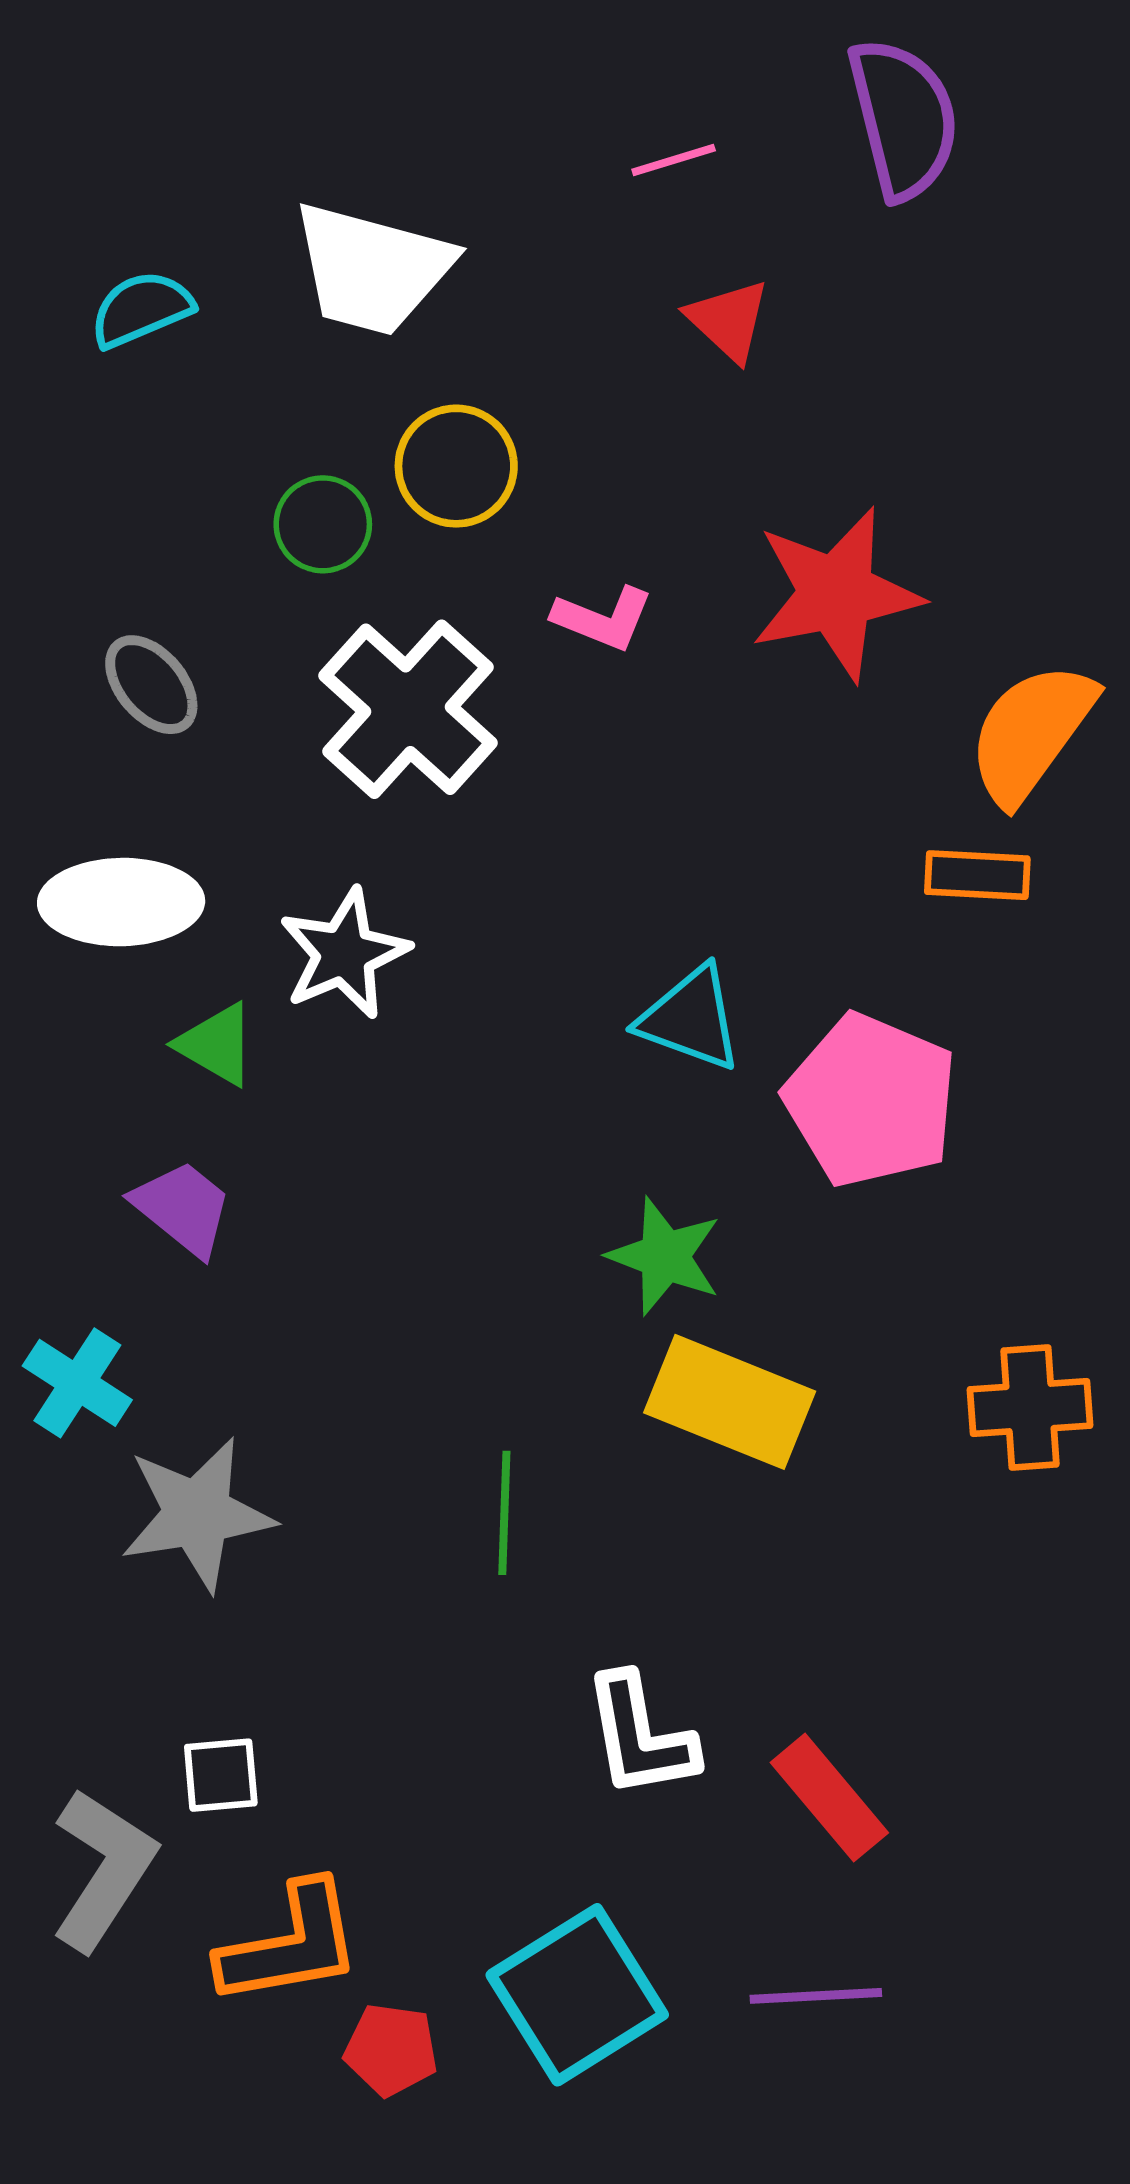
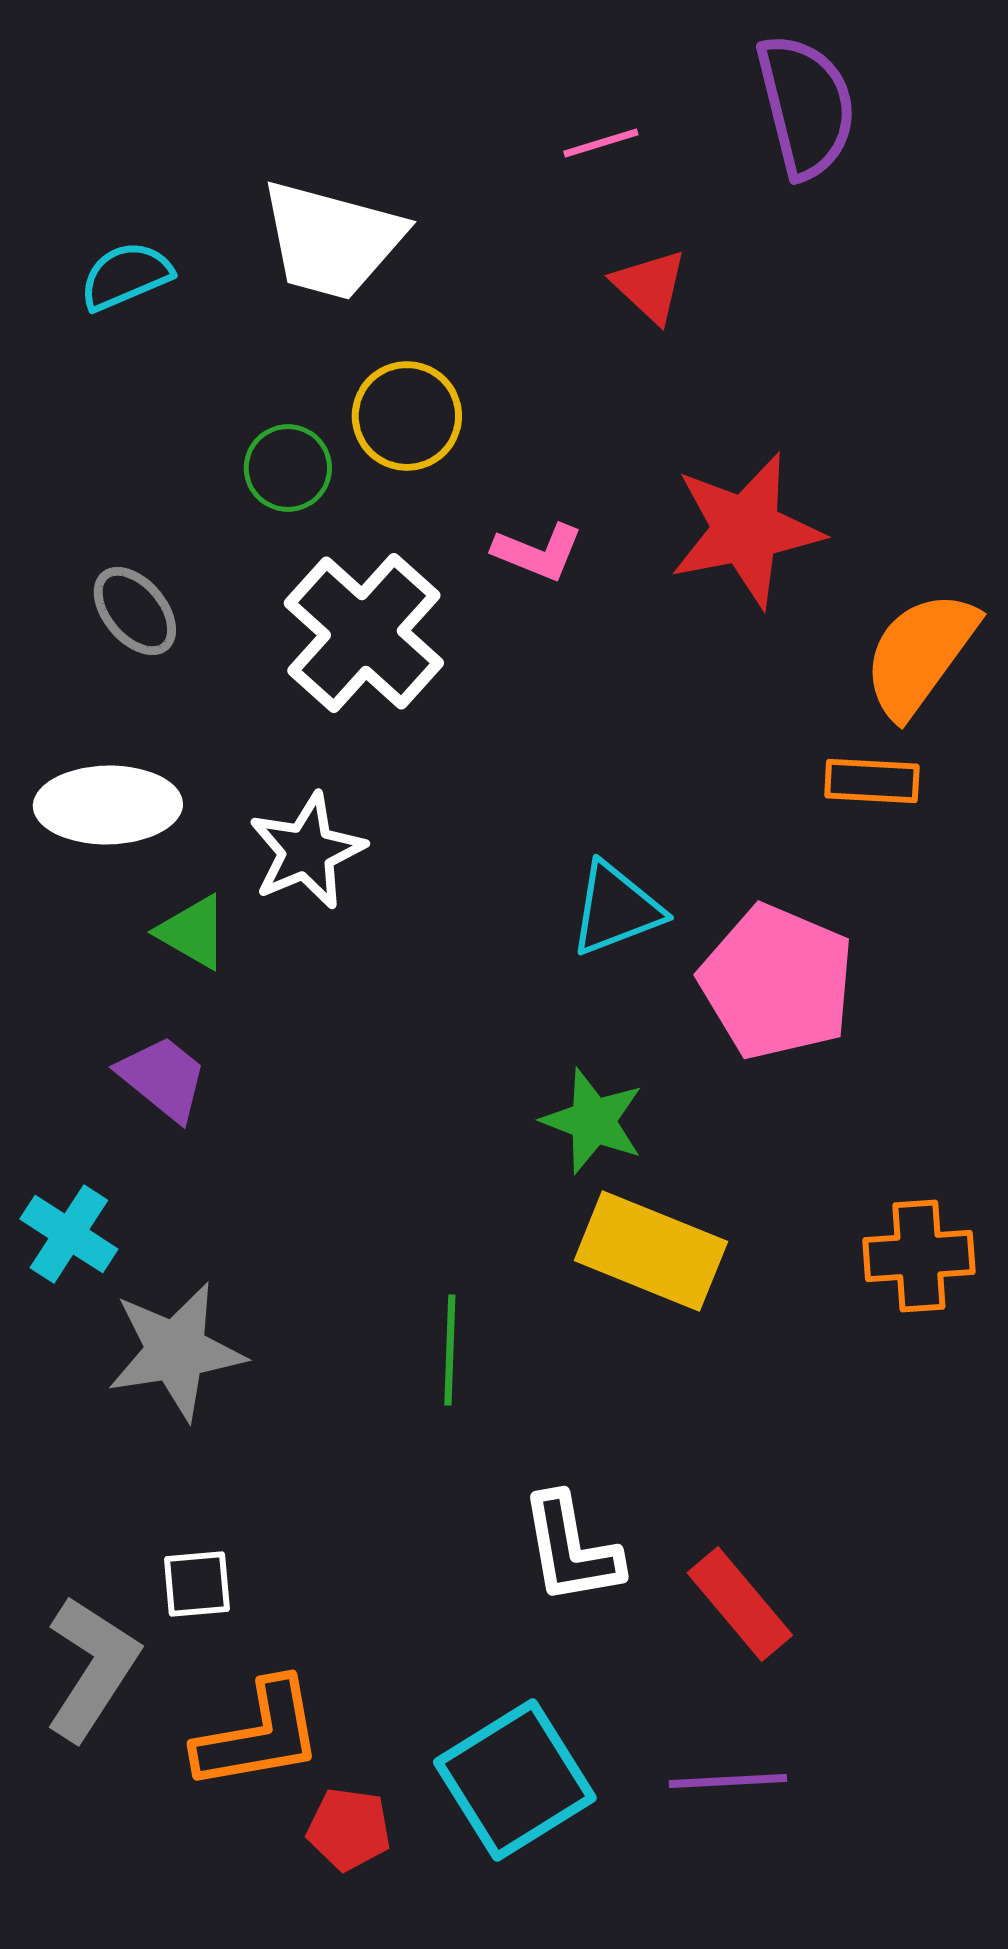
cyan triangle: (690, 1019) -> (616, 909), turned -41

